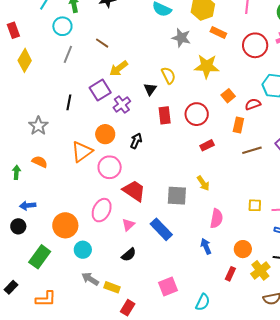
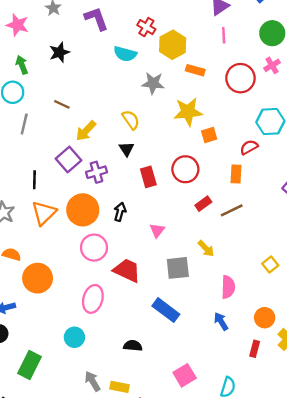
yellow semicircle: (168, 75) -> (131, 120), moved
orange square: (228, 96) -> (209, 135), moved, turned 32
purple cross: (122, 104) -> (96, 172), turned 30
orange circle: (105, 134) -> (83, 210), size x1.4
brown line: (252, 150) -> (232, 210), moved
orange triangle: (82, 152) -> (44, 213), moved
yellow square: (255, 205) -> (270, 264), turned -32
orange circle: (65, 225) -> (38, 278), moved
pink triangle: (128, 225) -> (157, 230), moved
cyan circle: (83, 250) -> (74, 337), moved
black semicircle: (129, 255) -> (133, 346), turned -126
gray arrow: (90, 279) -> (93, 381), turned 36

